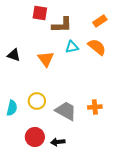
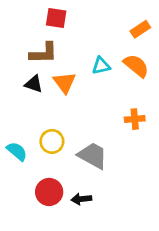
brown L-shape: (62, 25) -> (44, 53), moved
black triangle: (14, 55) -> (34, 84), moved
orange cross: (95, 107) -> (135, 119), moved
cyan semicircle: (12, 108) -> (17, 151), turned -63

